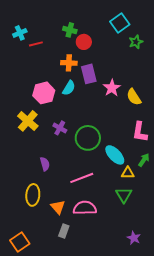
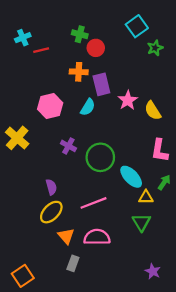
cyan semicircle: (69, 88) -> (88, 107), moved
yellow cross: (28, 121) -> (17, 138), moved
yellow ellipse: (33, 195) -> (51, 212), moved, turned 40

